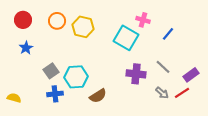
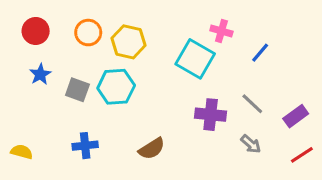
gray square: (51, 71) -> (77, 90), moved, turned -35
cyan hexagon: (76, 77) -> (116, 87), moved
red line: (182, 93) -> (302, 155), moved

